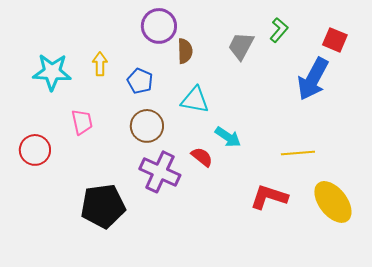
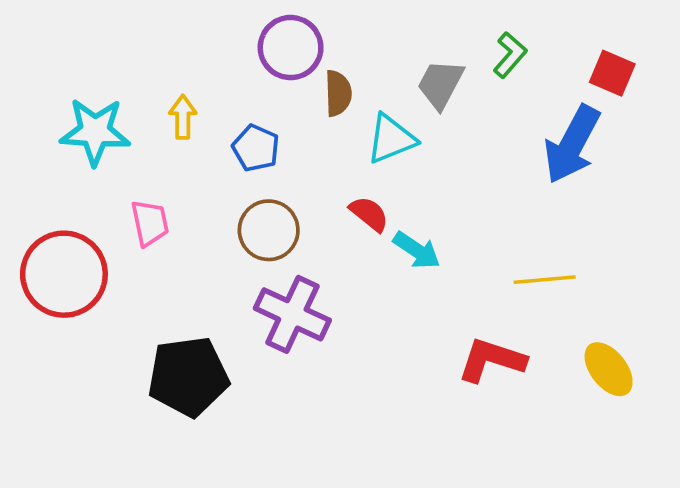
cyan triangle: (195, 100) -> (391, 139), moved, turned -32
red circle: (35, 150) -> (64, 274), size x1.5
red semicircle: (202, 157) -> (369, 214), moved
yellow ellipse: (333, 202) -> (609, 369), size x0.7

